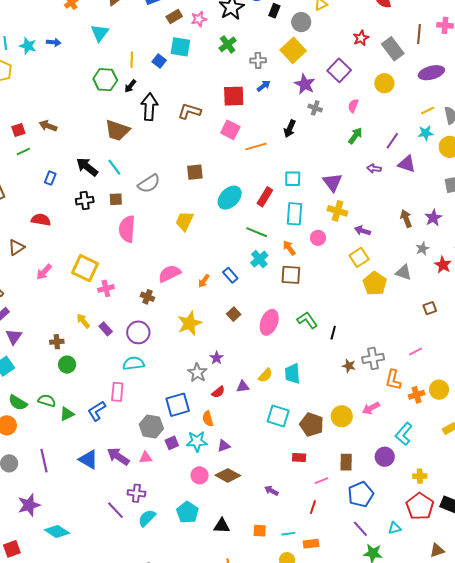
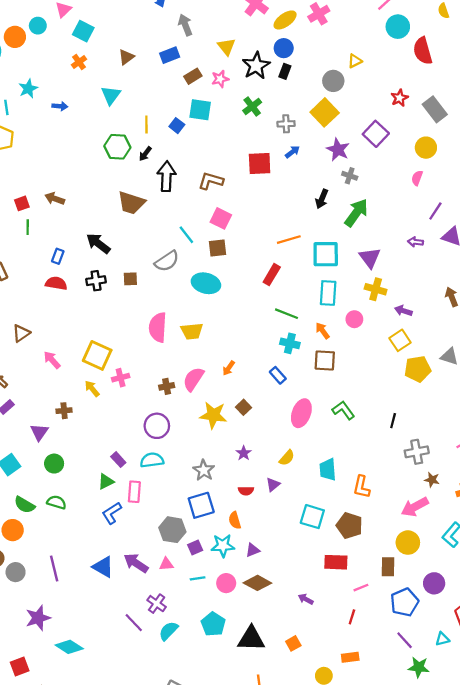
black rectangle: (274, 11) -> (285, 71), moved
cyan star: (28, 46) -> (28, 89), moved, turned 30
pink semicircle: (353, 106) -> (417, 178), moved
pink square: (230, 130) -> (221, 218), moved
green arrow: (355, 136) -> (356, 213), moved, size x1.5
orange line: (256, 147) -> (289, 240), moved
green line: (23, 152) -> (28, 227), turned -64
cyan line: (114, 167) -> (186, 235), moved
cyan square: (293, 179) -> (326, 254), size x1.5
red rectangle: (265, 197) -> (272, 275), moved
cyan ellipse: (230, 198) -> (206, 283), moved, turned 60
red semicircle: (41, 220) -> (56, 283), moved
yellow trapezoid: (184, 221) -> (192, 331), moved, turned -120
pink semicircle: (127, 229) -> (158, 327), moved
cyan cross: (259, 259) -> (290, 343), turned -36
pink arrow: (44, 272) -> (52, 360), turned 96
pink semicircle: (170, 274) -> (193, 379), moved, turned -30
blue rectangle: (230, 275) -> (278, 375), moved
yellow pentagon: (375, 283) -> (418, 369), turned 30
brown cross: (147, 297) -> (167, 386), turned -32
brown square: (234, 314) -> (243, 407), moved
yellow arrow: (83, 321) -> (92, 389), moved
yellow star: (190, 323) -> (213, 415), turned 30
purple rectangle: (106, 329) -> (118, 460), moved
black line: (333, 333) -> (393, 421), moved
purple triangle: (14, 337) -> (39, 432), moved
brown cross: (57, 342) -> (64, 411), moved
green circle: (67, 365) -> (54, 464), moved
brown star: (349, 366) -> (432, 480), moved
gray star: (197, 373) -> (204, 470), moved
yellow semicircle: (265, 375) -> (287, 458), moved
orange L-shape: (393, 380) -> (362, 487), moved
purple triangle: (243, 387) -> (273, 484), turned -32
red semicircle: (218, 392) -> (246, 491), turned 40
pink arrow: (371, 408) -> (415, 507), size x1.4
green triangle: (67, 414) -> (106, 481), moved
yellow circle: (342, 416) -> (408, 543), moved
purple circle: (385, 457) -> (434, 583), moved
red rectangle: (299, 458) -> (336, 562), size x1.5
purple cross: (136, 493) -> (157, 604), turned 30
black triangle: (222, 526) -> (251, 639), size x1.5
orange square: (260, 531) -> (293, 643), turned -32
cyan line: (288, 534) -> (198, 578), moved

